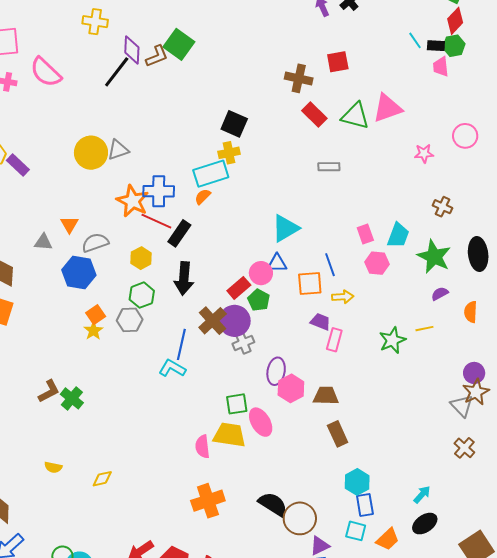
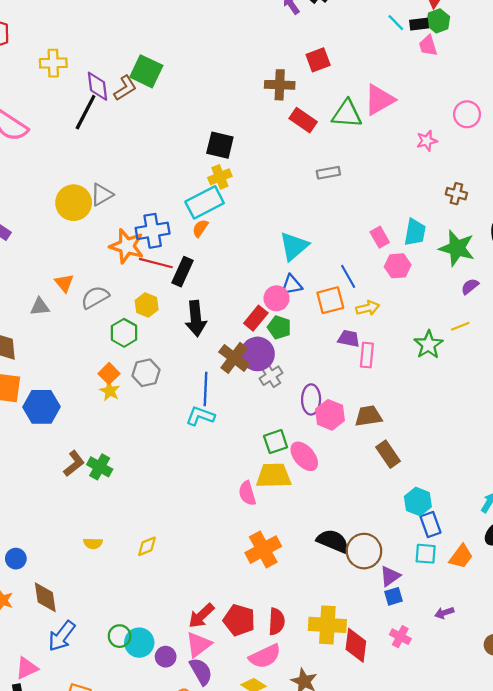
blue hexagon: (79, 273) -> (41, 407), moved
green hexagon: (142, 295) -> (124, 333), moved

